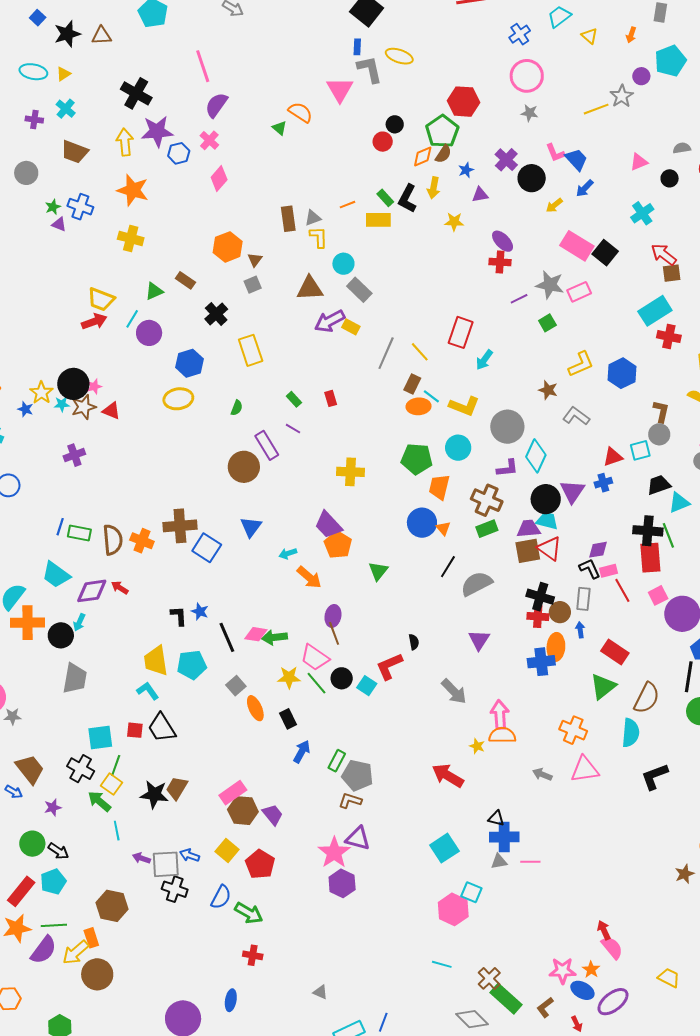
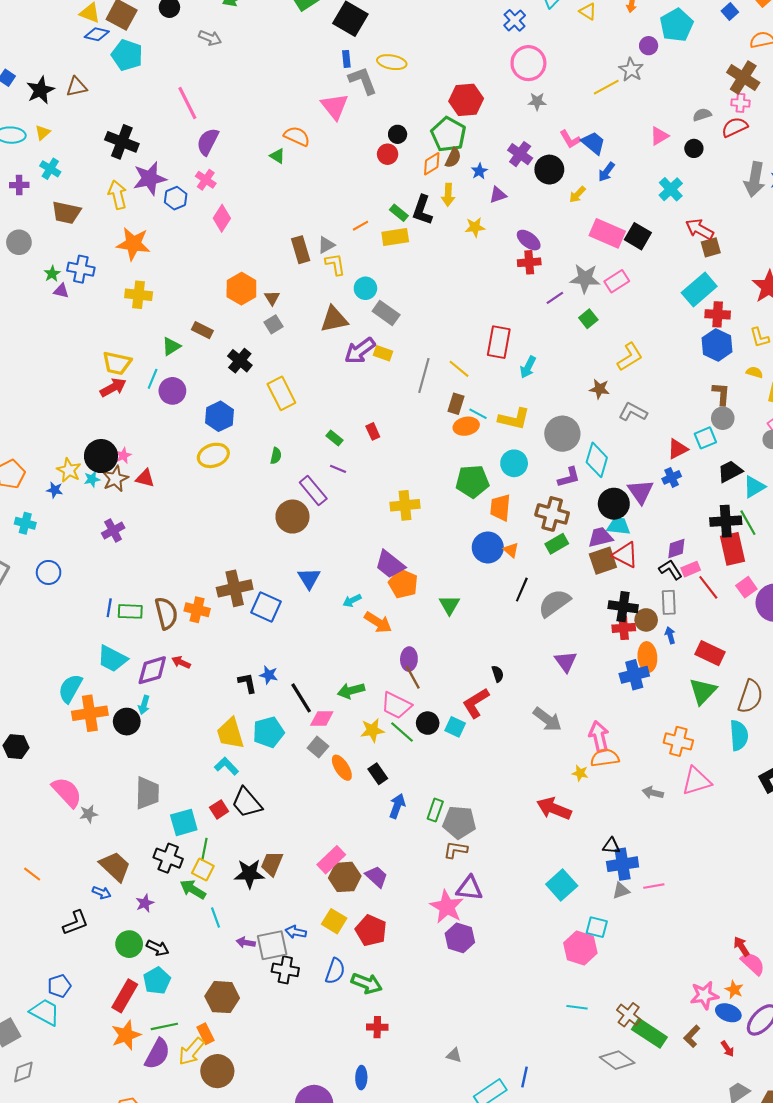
blue hexagon: (622, 373) -> (717, 345), moved
pink diamond: (256, 634) -> (322, 719), moved
gray trapezoid: (75, 678) -> (147, 793), moved
red square: (135, 730) -> (219, 809), turned -30

